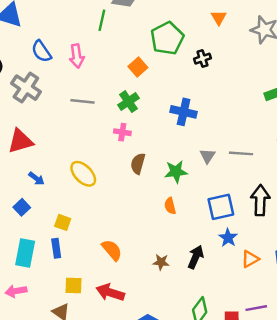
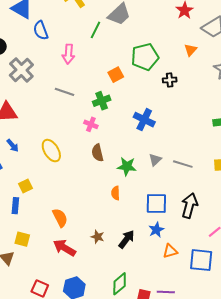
blue semicircle: (41, 51) -> (41, 30), moved
brown semicircle: (138, 164) -> (98, 153), turned -42
yellow square: (63, 222) -> (26, 186), turned 32
red arrow: (110, 292) -> (64, 248), moved

